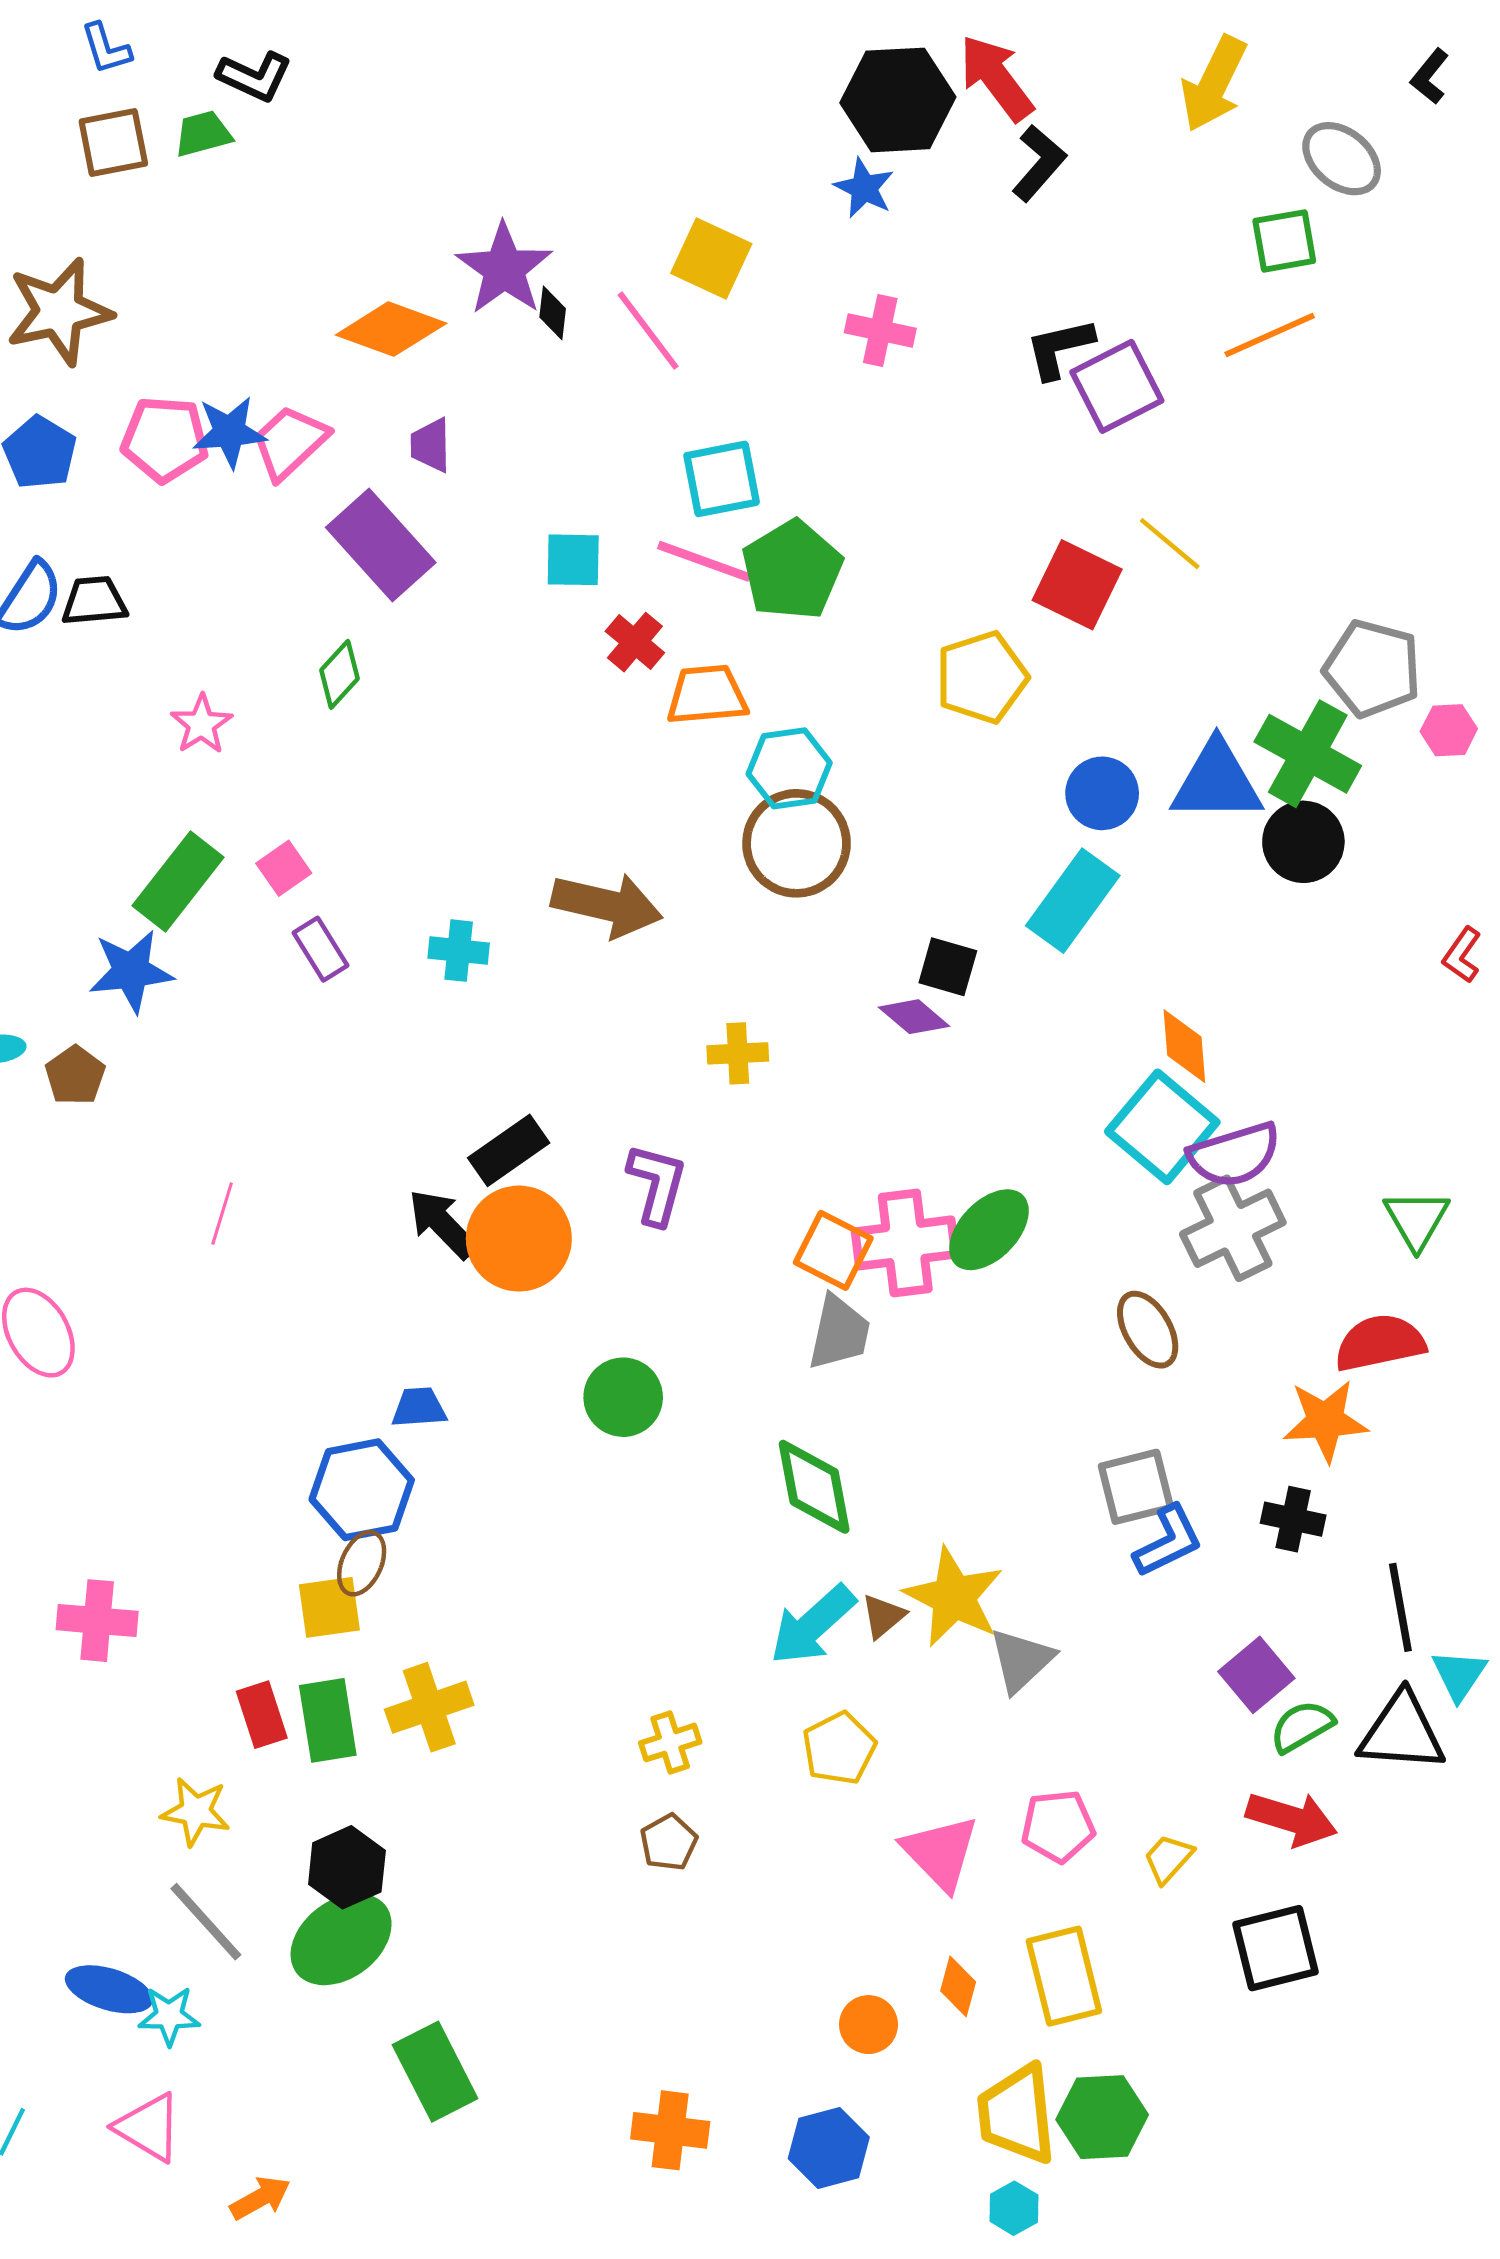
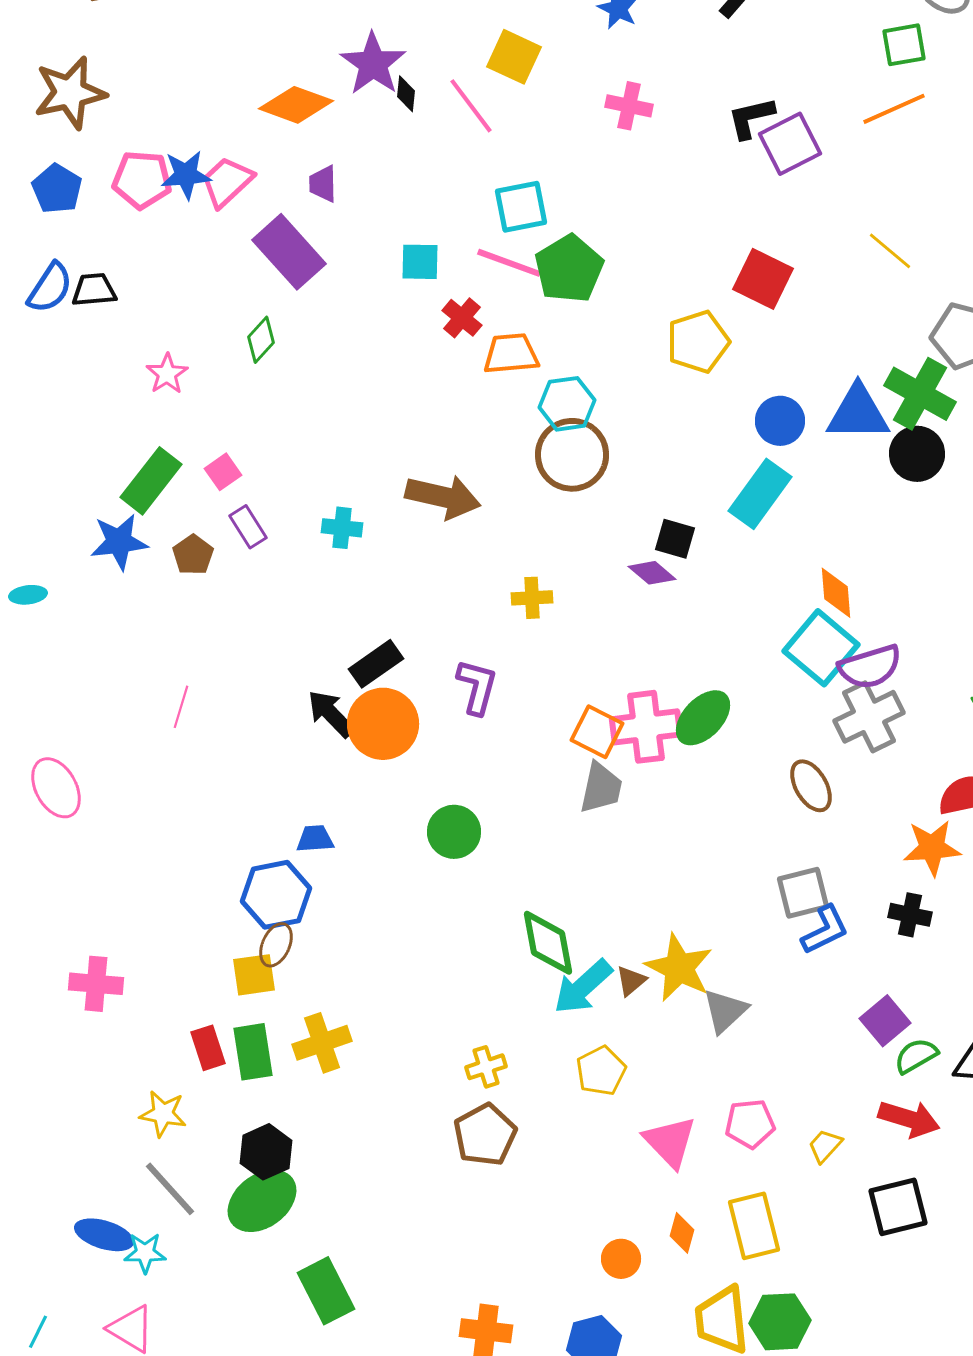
yellow line: (1170, 544) -> (890, 251), moved
brown pentagon: (75, 1075) -> (193, 555), moved
green diamond: (814, 1487) -> (548, 943), moved
brown pentagon: (669, 1842) -> (485, 1135), size x1.6

